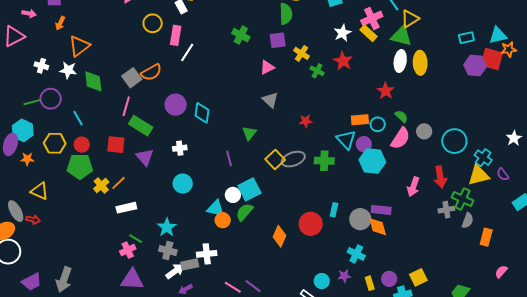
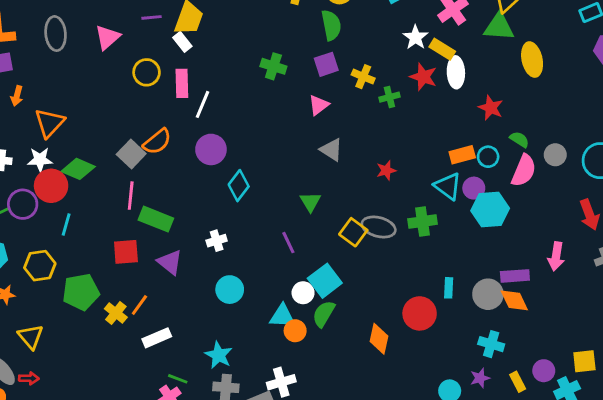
yellow rectangle: (369, 33) -> (442, 49), moved
white ellipse: (400, 61) -> (456, 72), moved
green cross: (317, 71) -> (389, 97), turned -32
green diamond: (93, 81) -> (78, 169), turned -50
purple circle: (176, 105) -> (211, 149), moved
cyan diamond: (202, 113) -> (239, 186), turned 40
cyan line: (78, 118) -> (66, 224), turned 56
red circle: (82, 145) -> (51, 186), moved, size x1.5
gray ellipse: (293, 159) -> (379, 227), turned 45
pink arrow: (413, 187) -> (556, 256), moved
yellow triangle: (39, 191) -> (31, 337), turned 36
yellow square: (418, 277) -> (584, 361), turned 30

